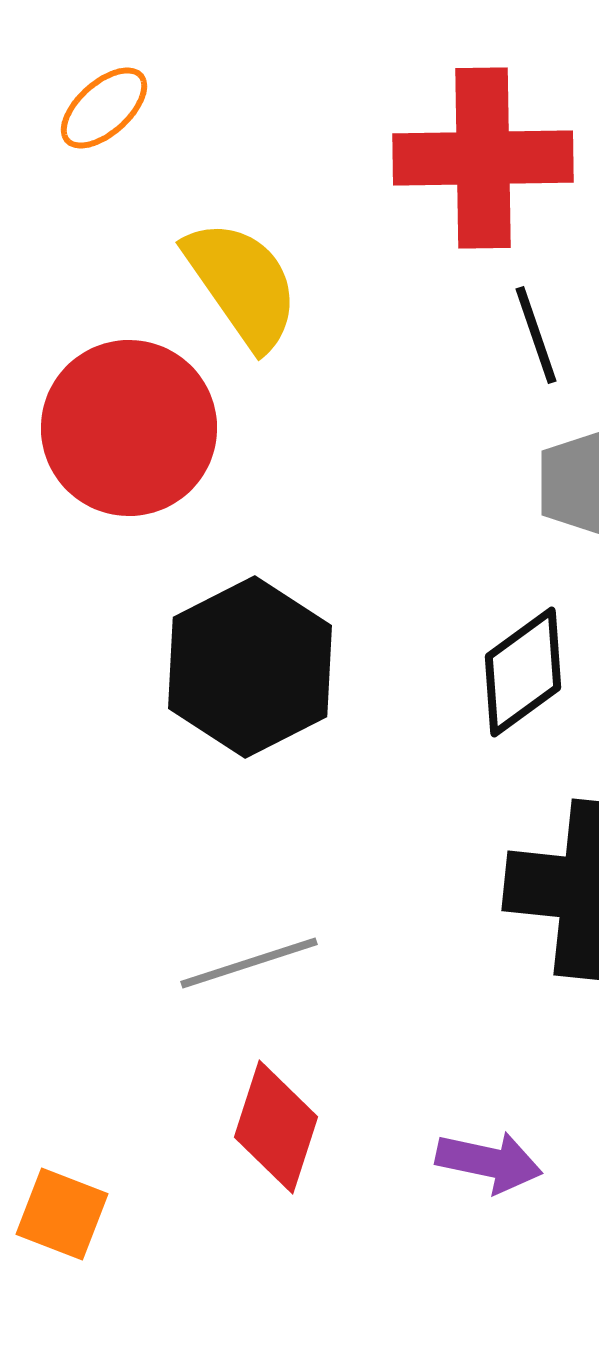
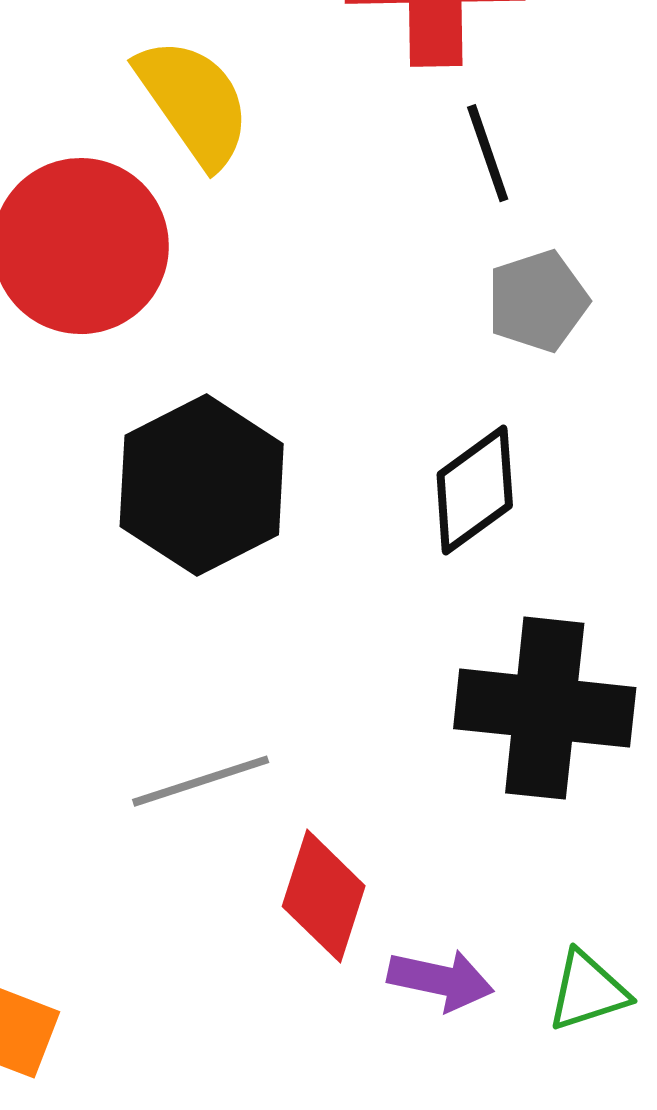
red diamond: (276, 1127) -> (324, 896), moved

